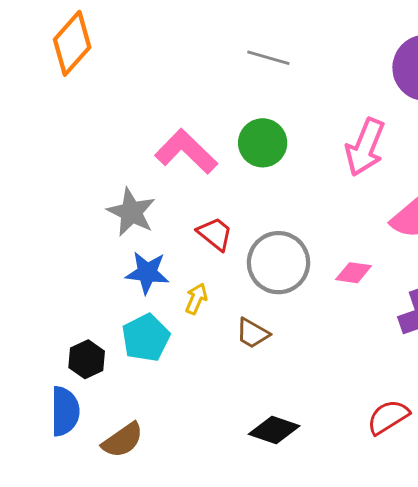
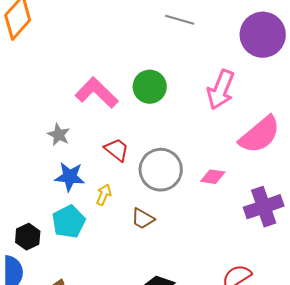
gray line: (268, 58) -> (180, 20), moved
gray star: (131, 212) -> (59, 135), size x0.7

